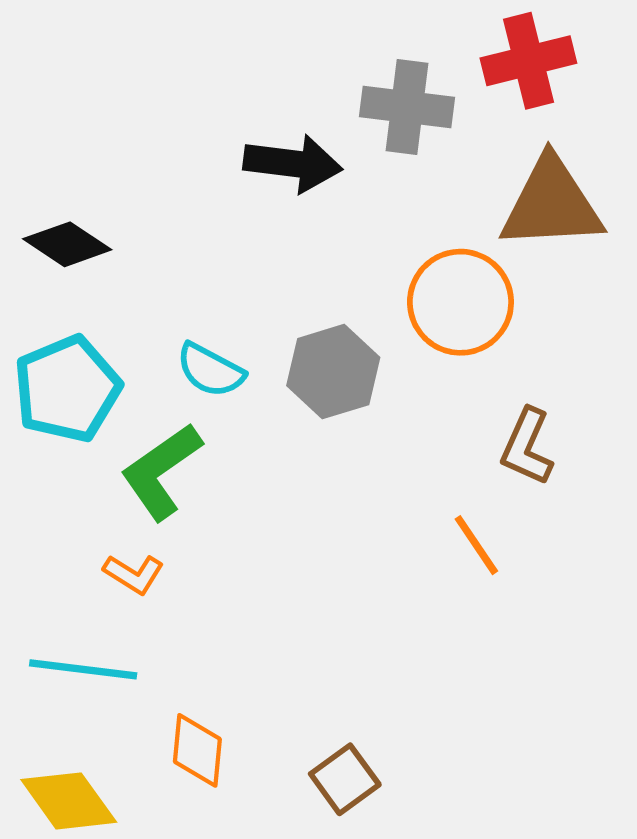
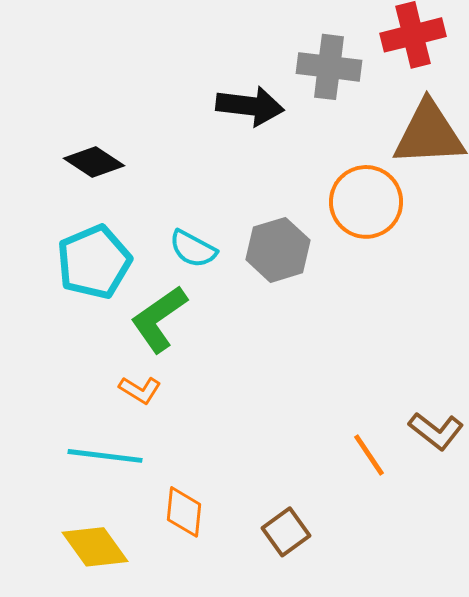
brown L-shape: (527, 447) -> (436, 431), moved, turned -76
orange line: (476, 545) -> (369, 455), moved

